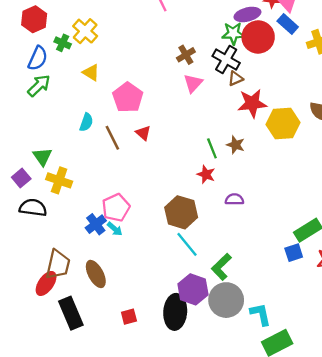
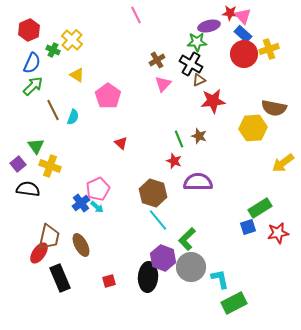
red circle: (258, 37) -> (244, 54), moved
yellow hexagon: (283, 123) -> (253, 128), moved
red triangle: (143, 133) -> (121, 143), moved
brown line: (112, 138) -> (53, 110), moved
purple semicircle: (234, 199) -> (198, 182), size x1.8

